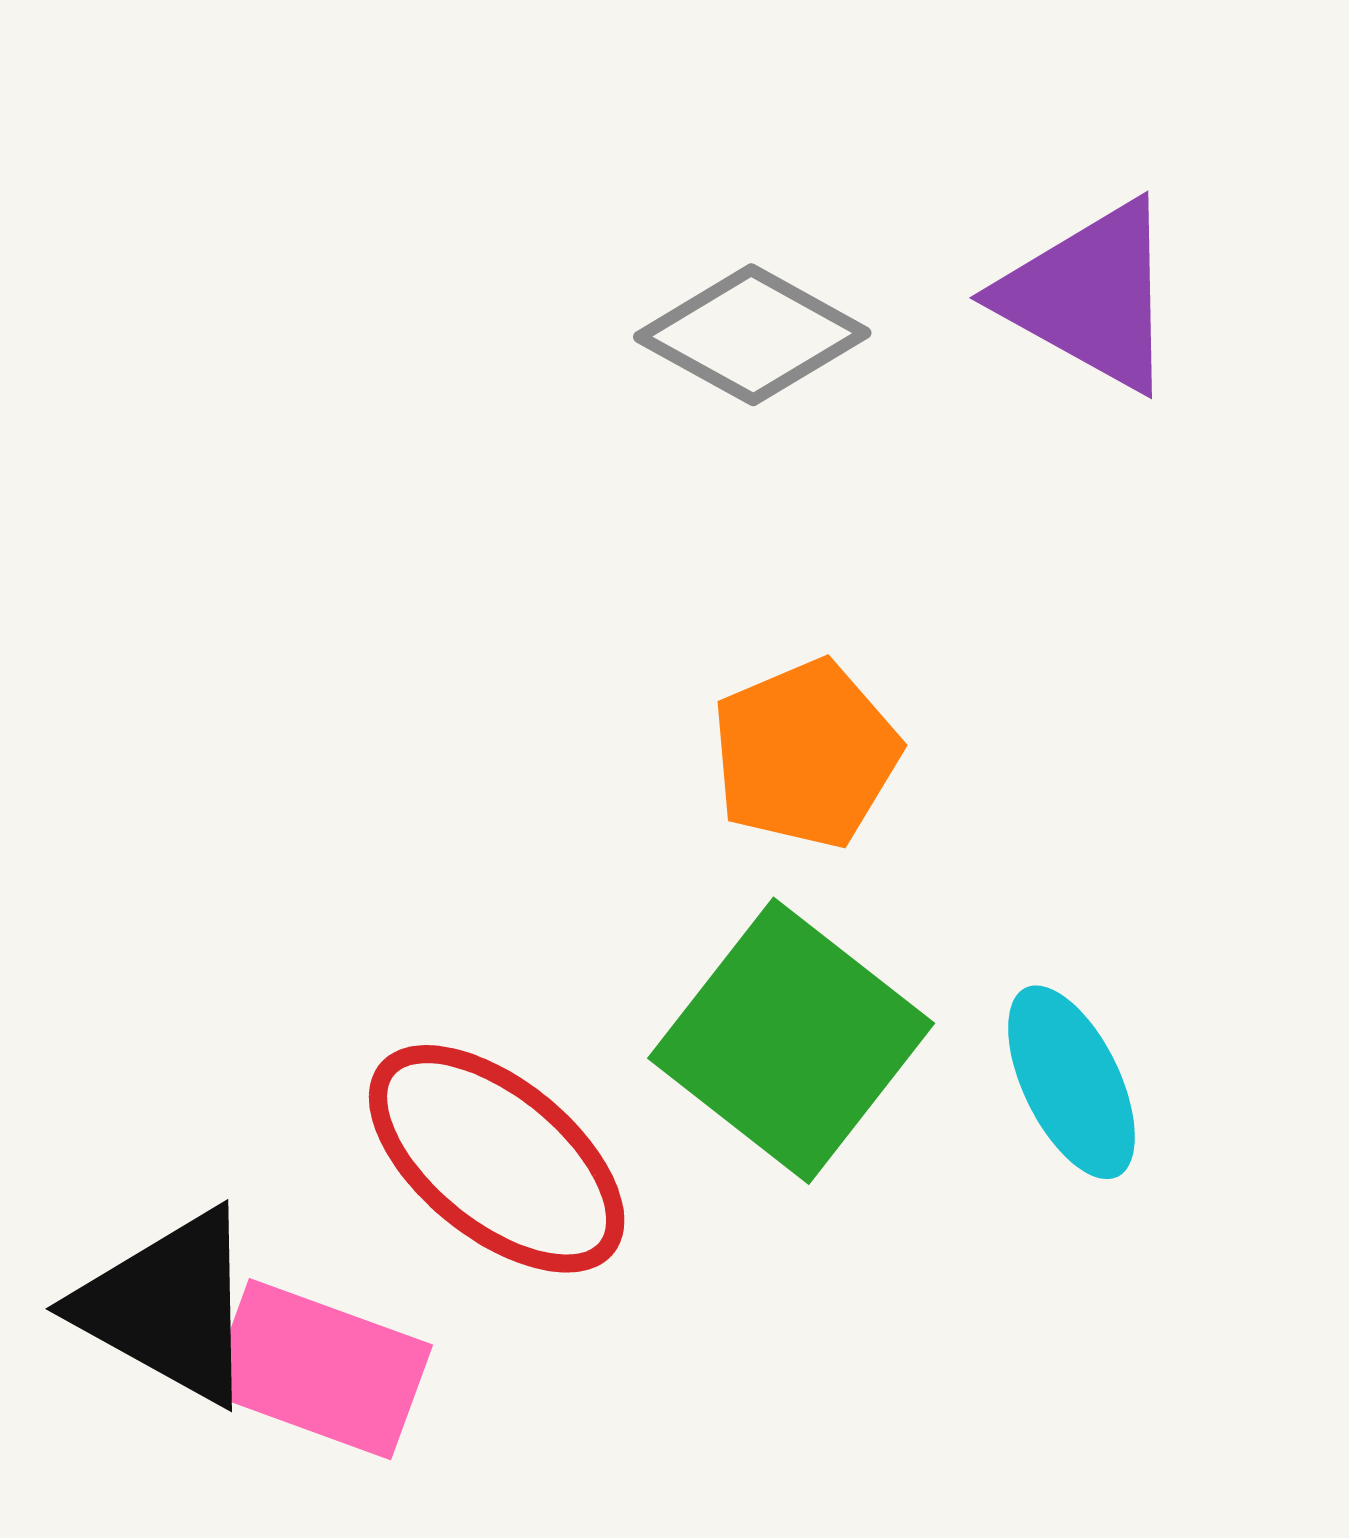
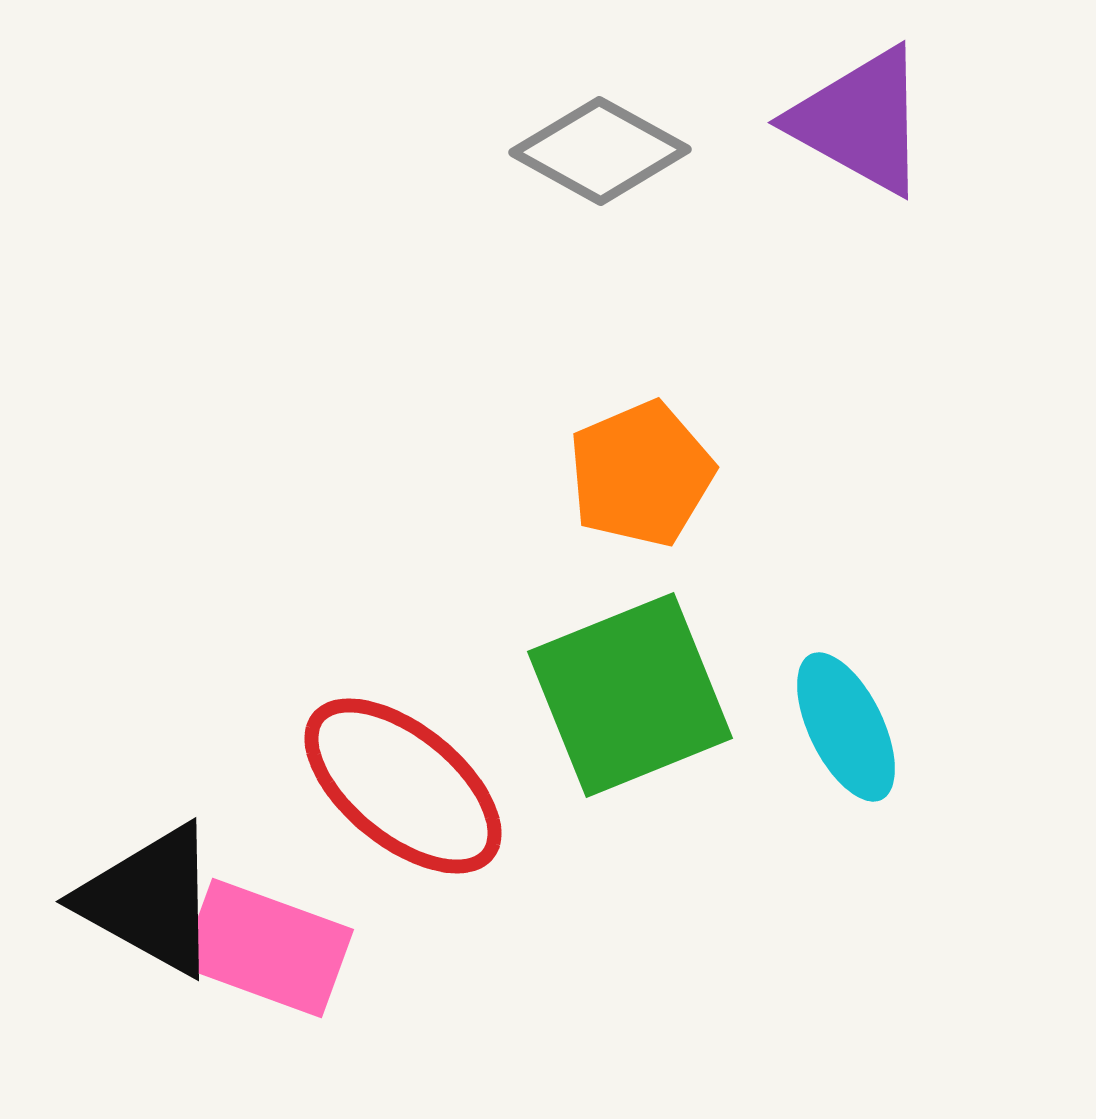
green square: (791, 1041) -> (630, 695), turned 30

